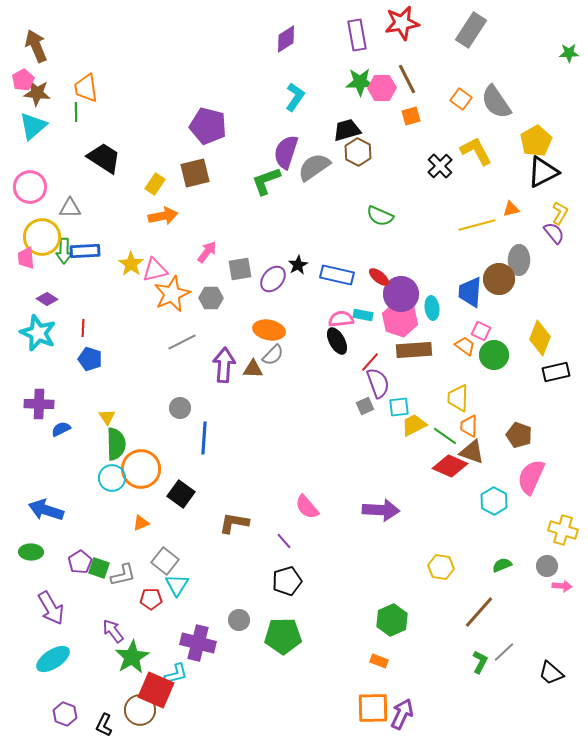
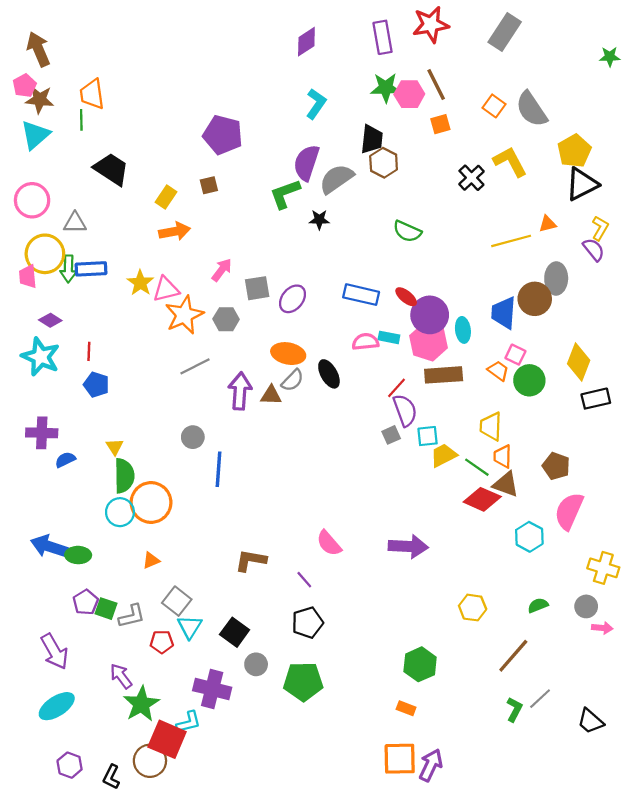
black trapezoid: (347, 130) -> (372, 139), turned 112
brown square: (195, 173) -> (209, 185), size x0.6
black star: (298, 265) -> (319, 220), moved, turned 30
black ellipse: (337, 341) -> (329, 374), moved
black square: (181, 494) -> (235, 632), moved
green ellipse: (31, 552) -> (78, 555), moved

